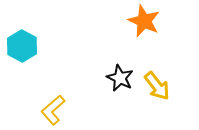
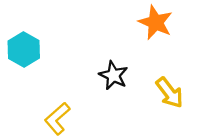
black star: (120, 78) -> (113, 75), moved

